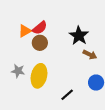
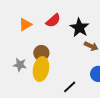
red semicircle: (40, 28) -> (53, 21), moved
brown circle: (40, 43) -> (41, 53), moved

